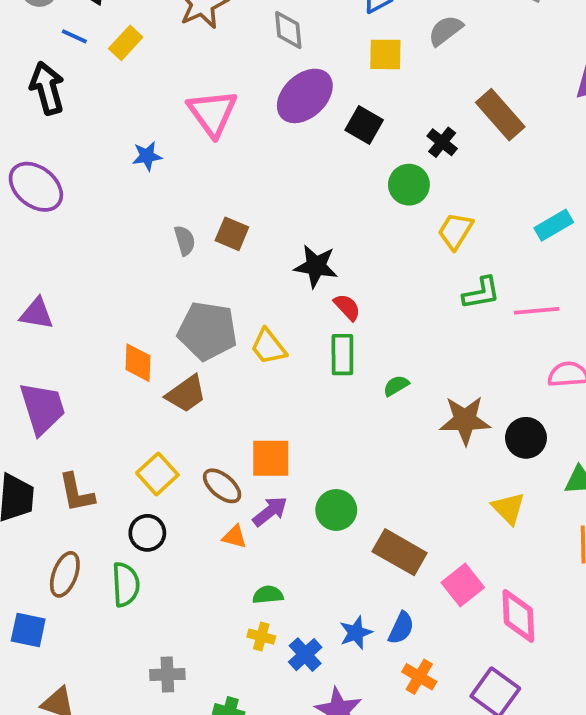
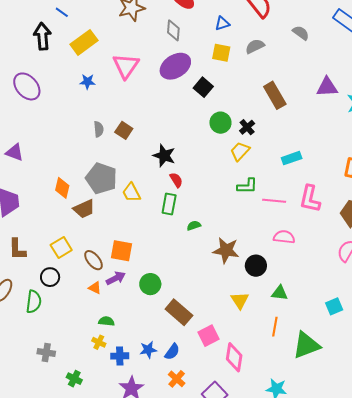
yellow rectangle: (126, 43) -> (84, 42), moved, size x1.5
black cross: (442, 142) -> (247, 127), moved
blue cross: (305, 655) -> (120, 356), turned 30

